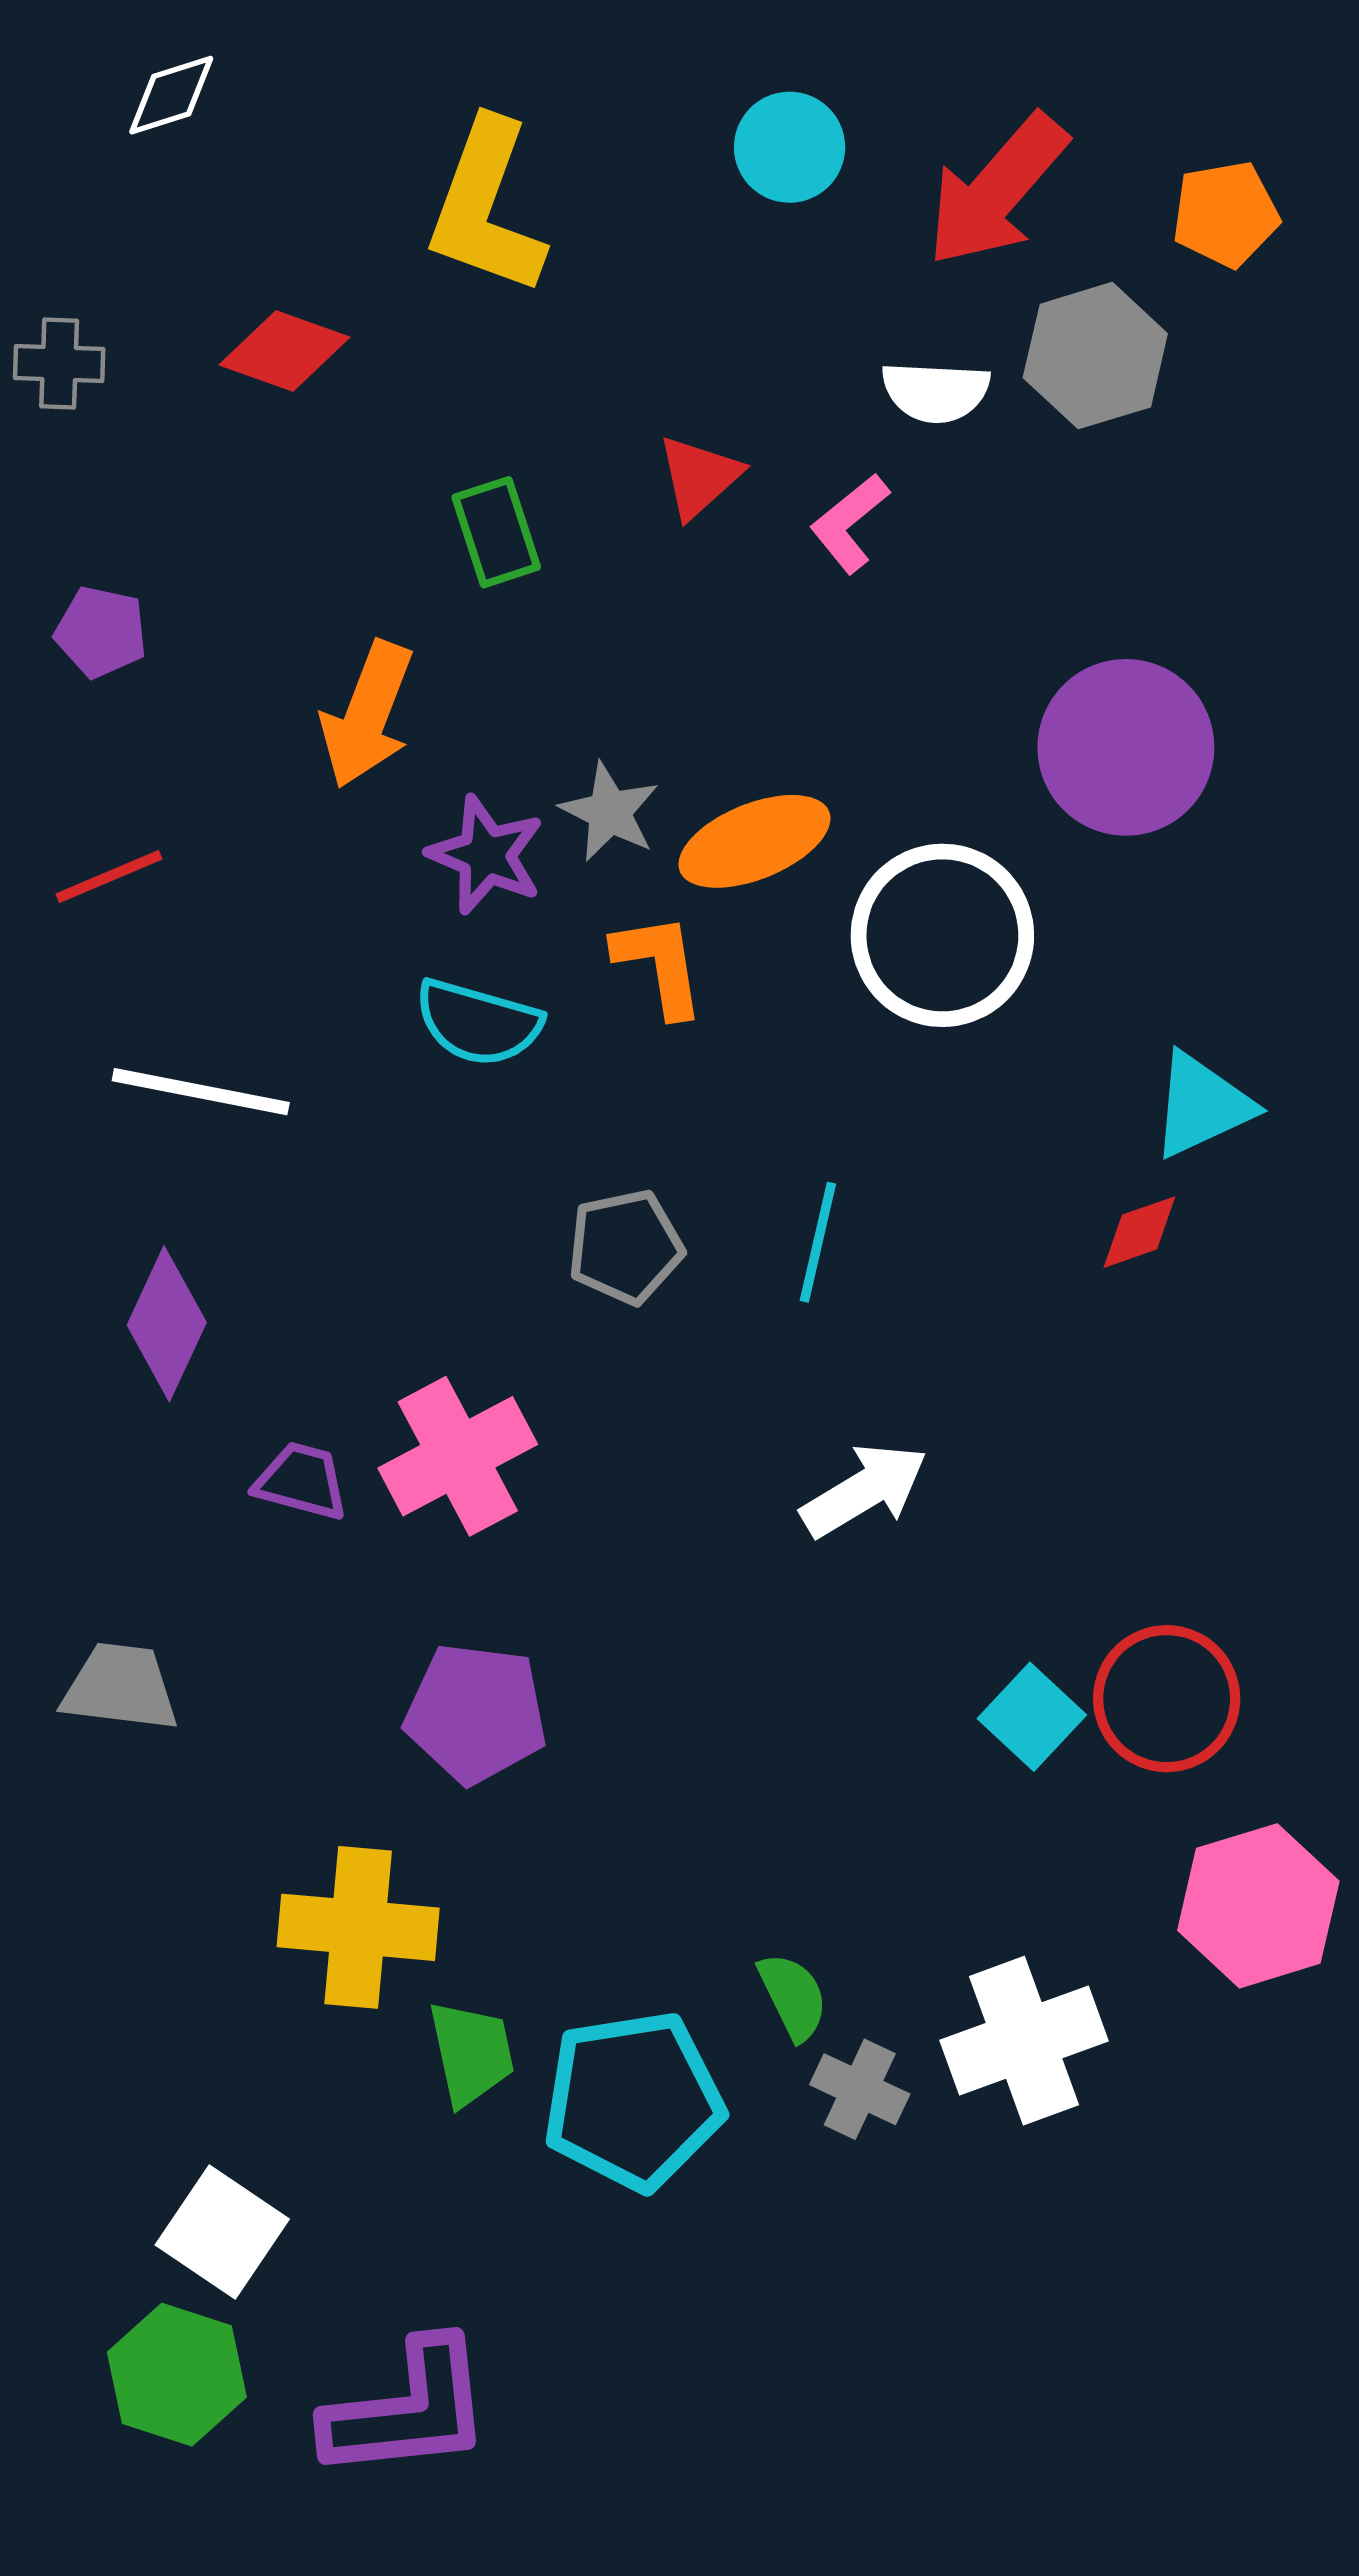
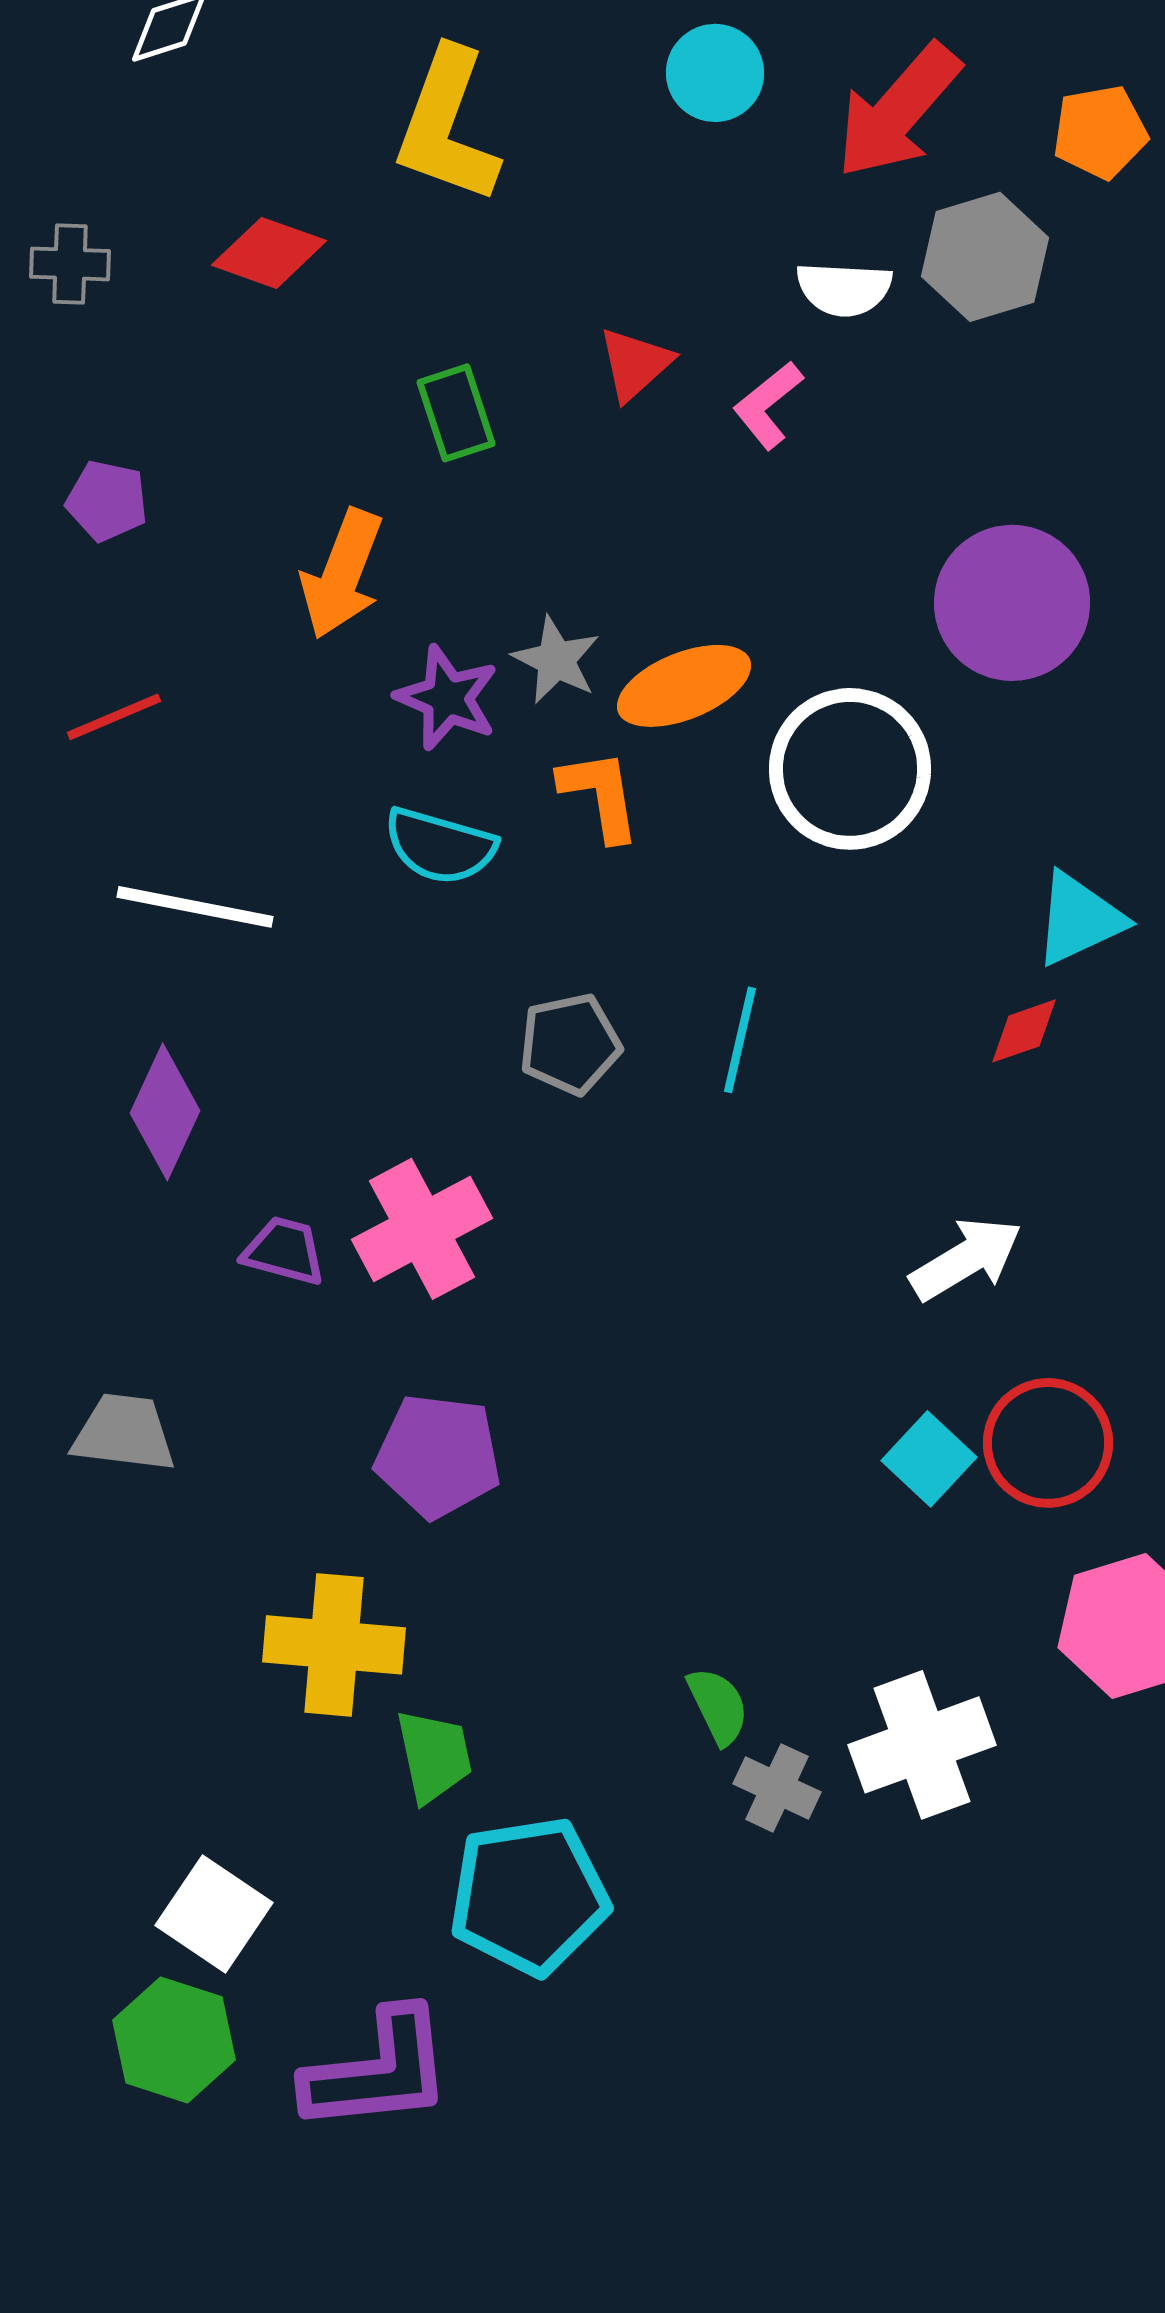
white arrow: (864, 1490) -> (966, 1259), moved
cyan pentagon: (633, 2101) -> (529, 1896), moved

